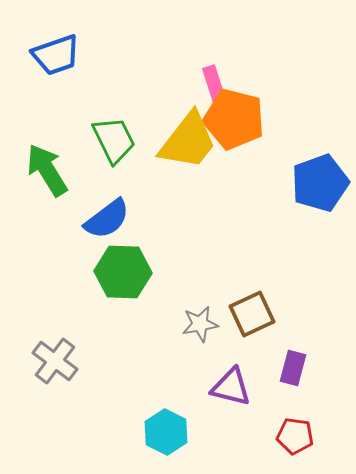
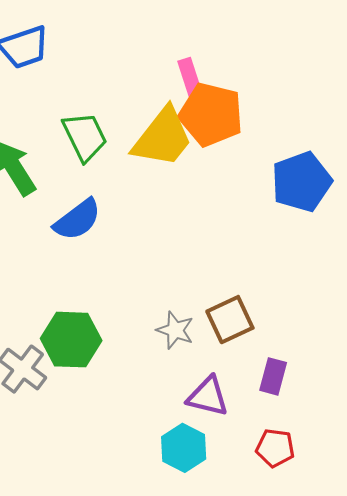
green hexagon: (123, 272) -> (71, 340), moved
gray star: (200, 324) -> (175, 330), turned 30
cyan hexagon: (166, 432) -> (184, 448), moved

